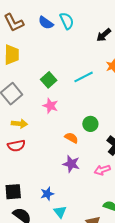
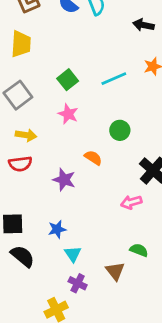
black arrow: (104, 35) -> (143, 25), turned 49
green circle: (90, 124) -> (120, 130), moved
purple star: (71, 164) -> (64, 180), moved

